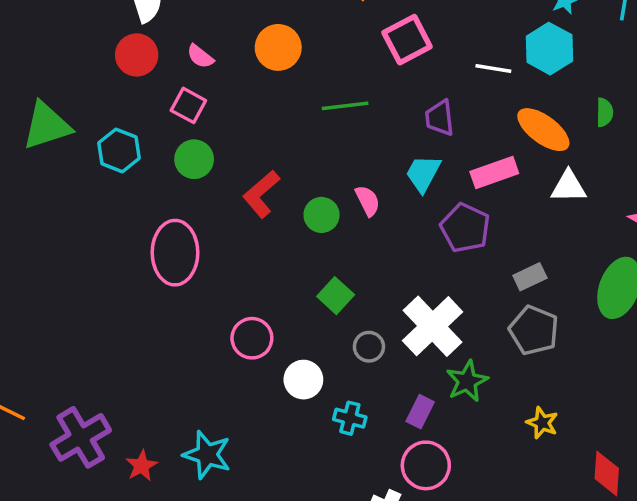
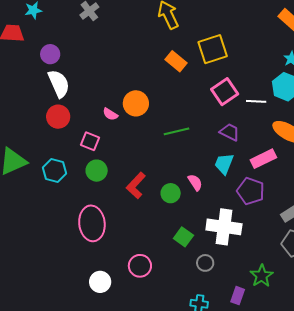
pink square: (407, 40) -> (225, 92), moved
pink semicircle: (200, 56) -> (110, 114), moved
purple trapezoid: (440, 118) -> (230, 132), turned 130
white cross: (432, 326) -> (224, 227), moved, turned -32
white circle: (303, 380) -> (100, 282), moved

